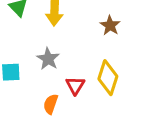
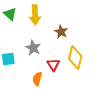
brown star: (110, 25) -> (61, 32), moved

